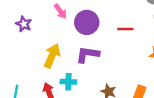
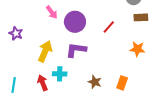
purple star: (24, 24) -> (16, 33), moved
red line: (125, 29) -> (109, 27), turned -48

